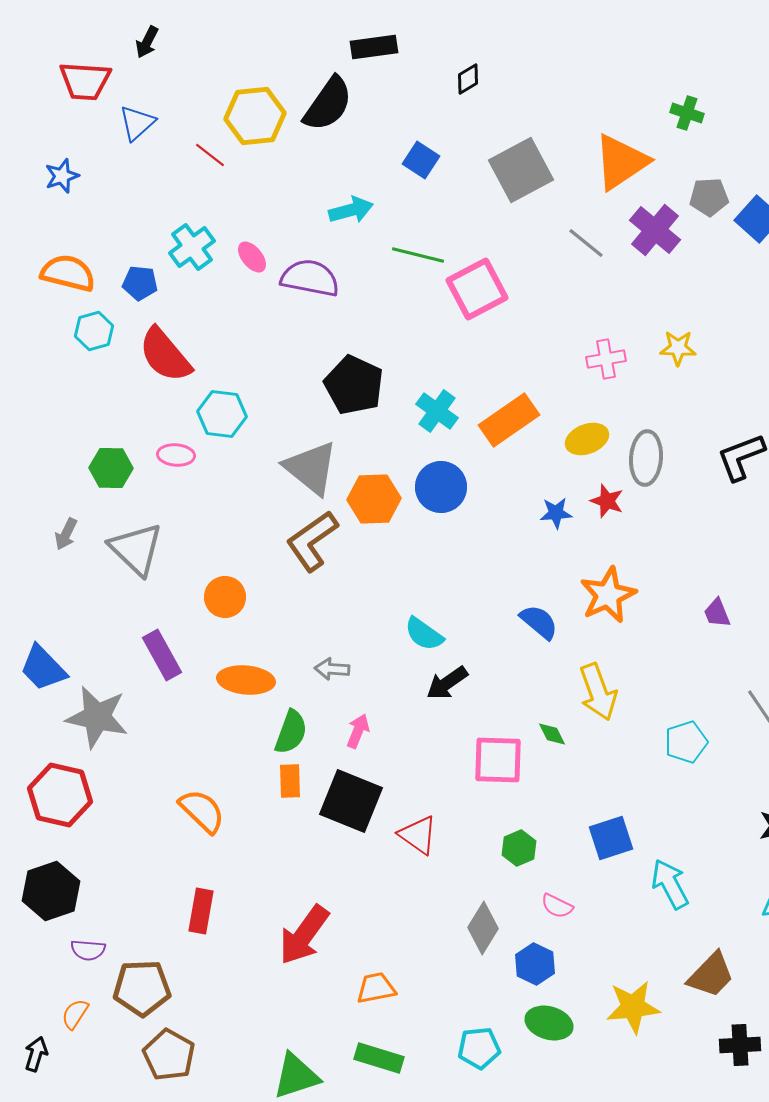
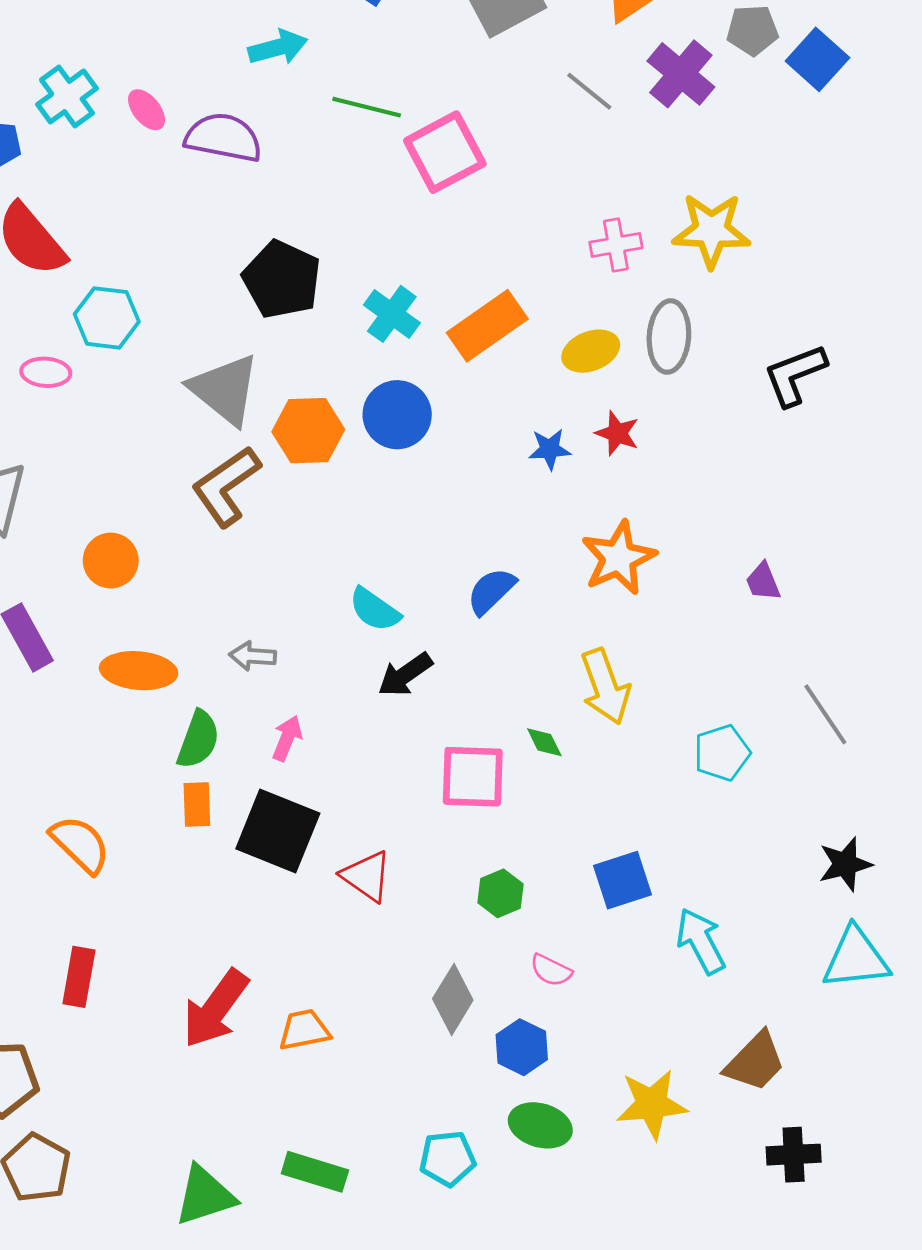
yellow star: (678, 348) -> (711, 230), size x1.6
gray ellipse: (646, 458) -> (669, 336), moved
blue semicircle: (539, 622) -> (491, 591), moved, turned -84
orange trapezoid: (376, 988) -> (304, 1030), moved

